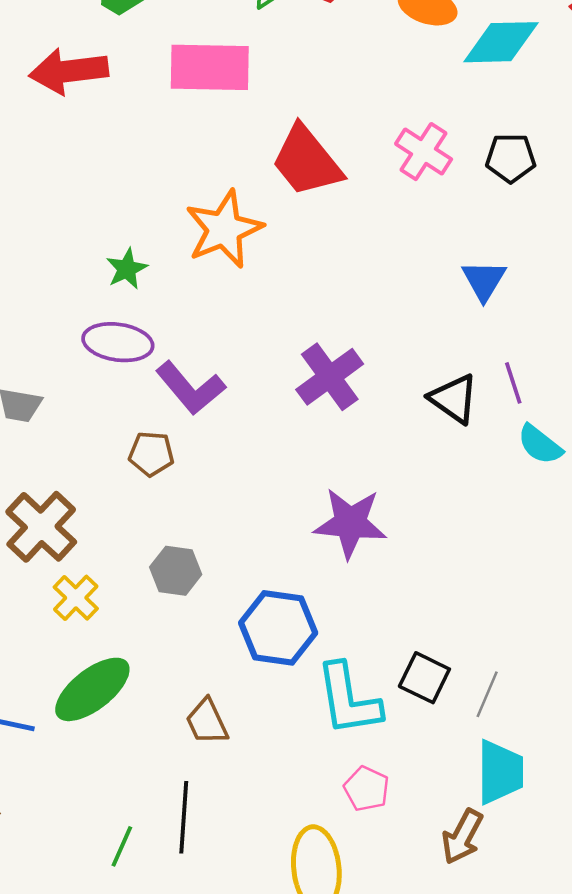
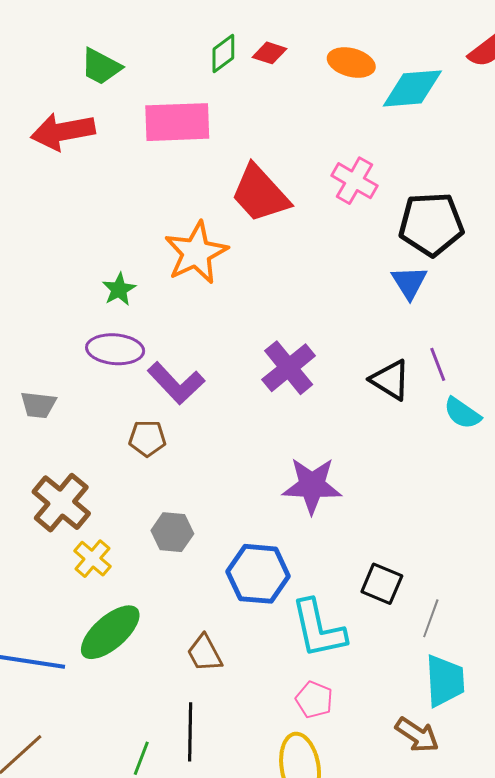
black pentagon: (511, 158) -> (431, 224), moved, size x1.6
black square: (424, 678) -> (382, 584), moved
pink pentagon: (367, 789) -> (314, 700), moved
brown arrow: (462, 837) -> (417, 735), turned -81

